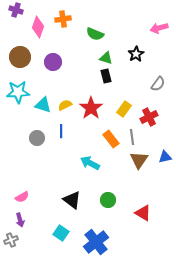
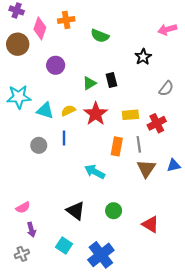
brown circle: (20, 57) -> (18, 44), moved
green triangle: (106, 58) -> (89, 83), moved, turned -48
yellow rectangle: (124, 109) -> (130, 115), turned 49
orange rectangle: (111, 139) -> (117, 146), turned 48
purple arrow: (20, 220) -> (31, 230), moved
gray cross: (11, 240) -> (22, 254), moved

